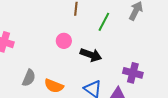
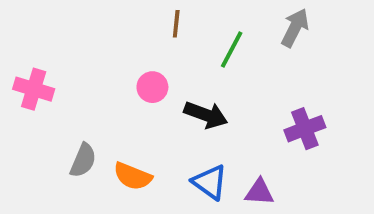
purple cross: (133, 73) -> (305, 129), moved, turned -36

